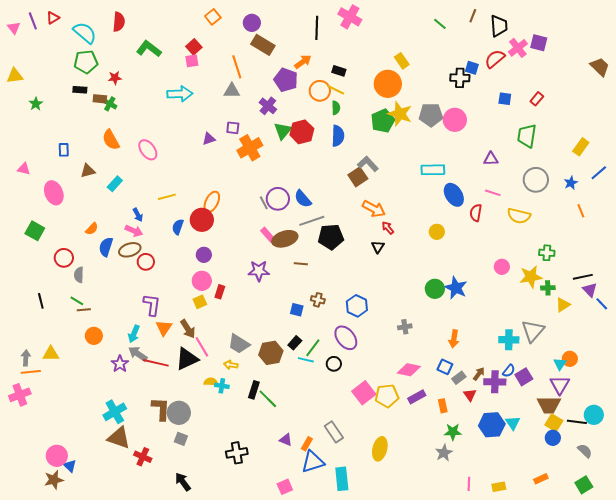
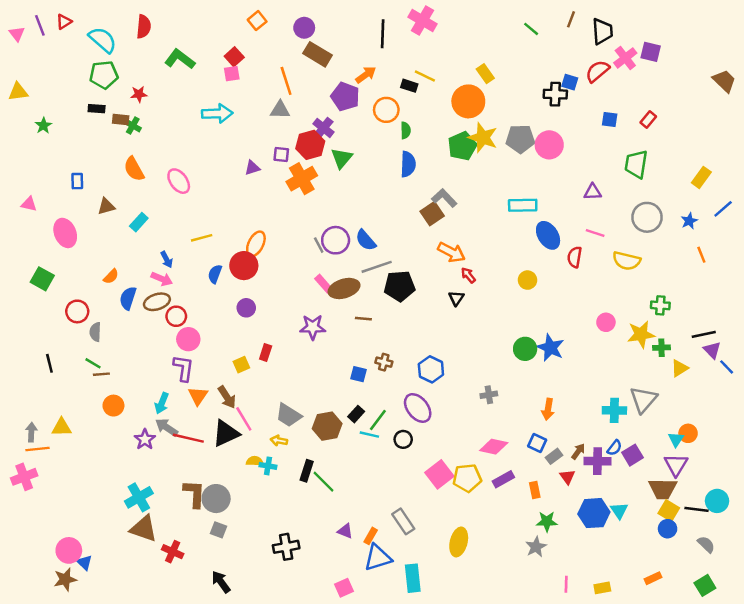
yellow line: (336, 90) -> (425, 76), moved
red hexagon: (302, 132) -> (310, 145), moved
pink circle: (202, 281) -> (188, 339), moved

